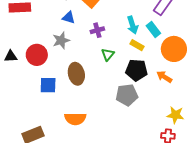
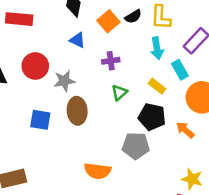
cyan arrow: (132, 25) -> (157, 48), moved
gray star: (61, 40) -> (64, 81), moved
red circle: (37, 55) -> (35, 66), moved
orange semicircle: (75, 119) -> (97, 171), moved

